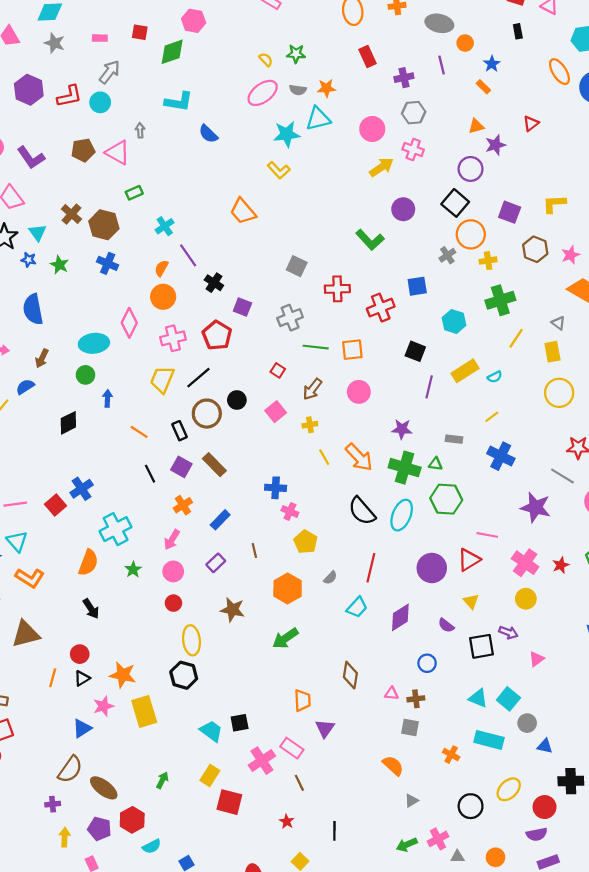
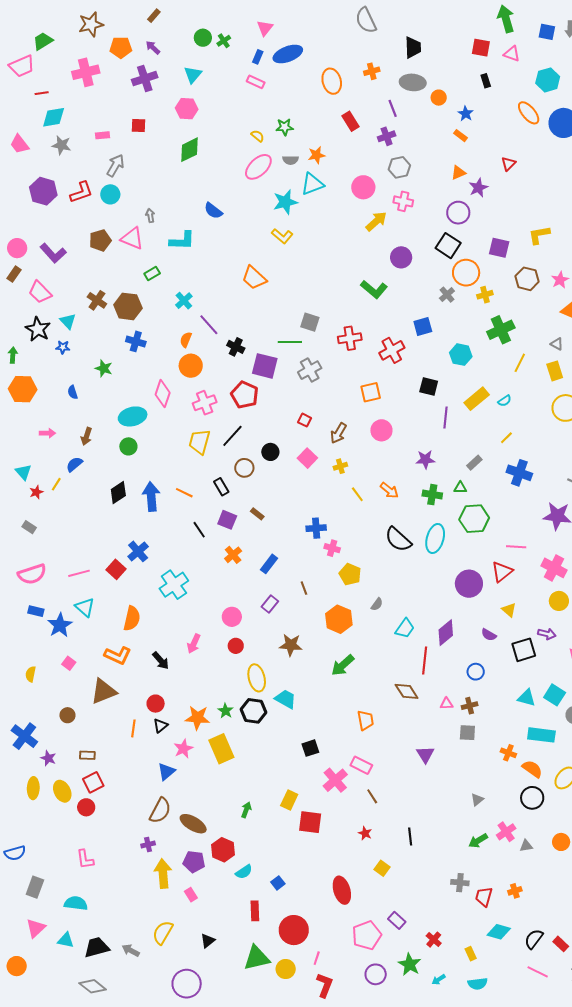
green diamond: (172, 52) -> (189, 150), moved
purple line: (442, 65) -> (393, 108), moved
cyan L-shape: (179, 102) -> (182, 241), moved
green star: (59, 265) -> (104, 368), moved
purple square: (242, 307) -> (265, 366), size x1.5
blue semicircle: (33, 309) -> (73, 392), size x0.5
green line: (316, 347) -> (290, 342), moved
blue arrow: (107, 398) -> (151, 497), moved, size x1.8
brown circle: (207, 414) -> (244, 468), size x0.7
gray rectangle: (454, 439) -> (474, 463), turned -42
orange arrow: (359, 457) -> (389, 490), size x0.7
brown rectangle: (214, 465) -> (257, 514), size x0.6
green cross: (405, 468) -> (432, 495), size x0.7
pink arrow: (172, 540) -> (194, 644), moved
orange semicircle: (88, 563) -> (132, 618), moved
red line: (371, 568) -> (425, 660), moved
green star: (133, 570) -> (226, 711), moved
orange L-shape: (30, 578) -> (118, 655), moved
brown diamond: (350, 675) -> (407, 691), turned -35
purple triangle: (325, 728) -> (425, 754), moved
cyan trapezoid: (211, 731) -> (286, 699), moved
orange semicircle: (393, 766) -> (532, 769), moved
yellow arrow: (65, 837) -> (163, 874), size x1.6

